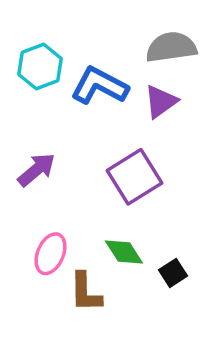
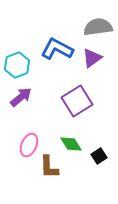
cyan hexagon: (40, 66) -> (17, 65), moved

